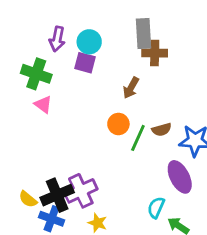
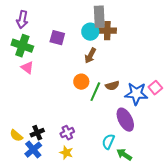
purple arrow: (57, 39) -> (22, 20), moved
cyan circle: (89, 42) -> (90, 32), moved
purple cross: (81, 191) -> (67, 133), moved, size x0.6
black cross: (57, 195) -> (37, 133), size x0.6
blue cross: (52, 219) -> (33, 150), turned 30

